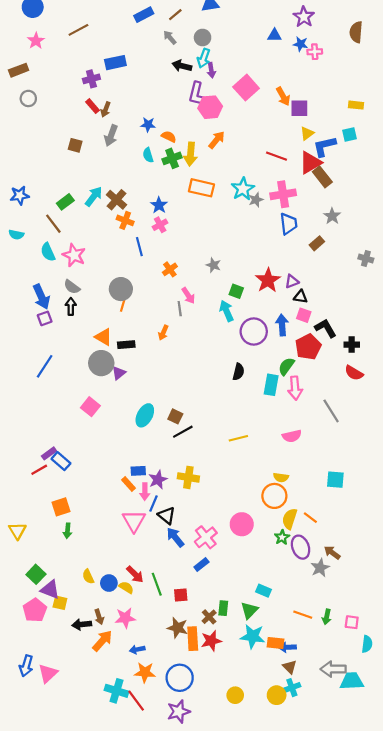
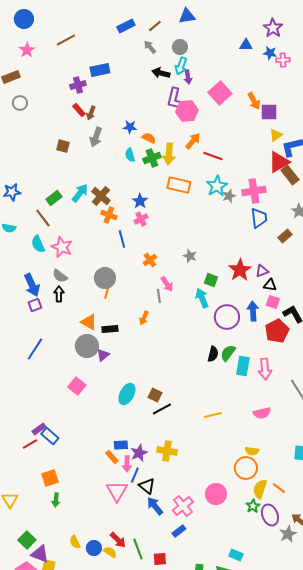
red line: (277, 156) -> (213, 156), moved
green semicircle: (286, 366) -> (228, 353), moved

